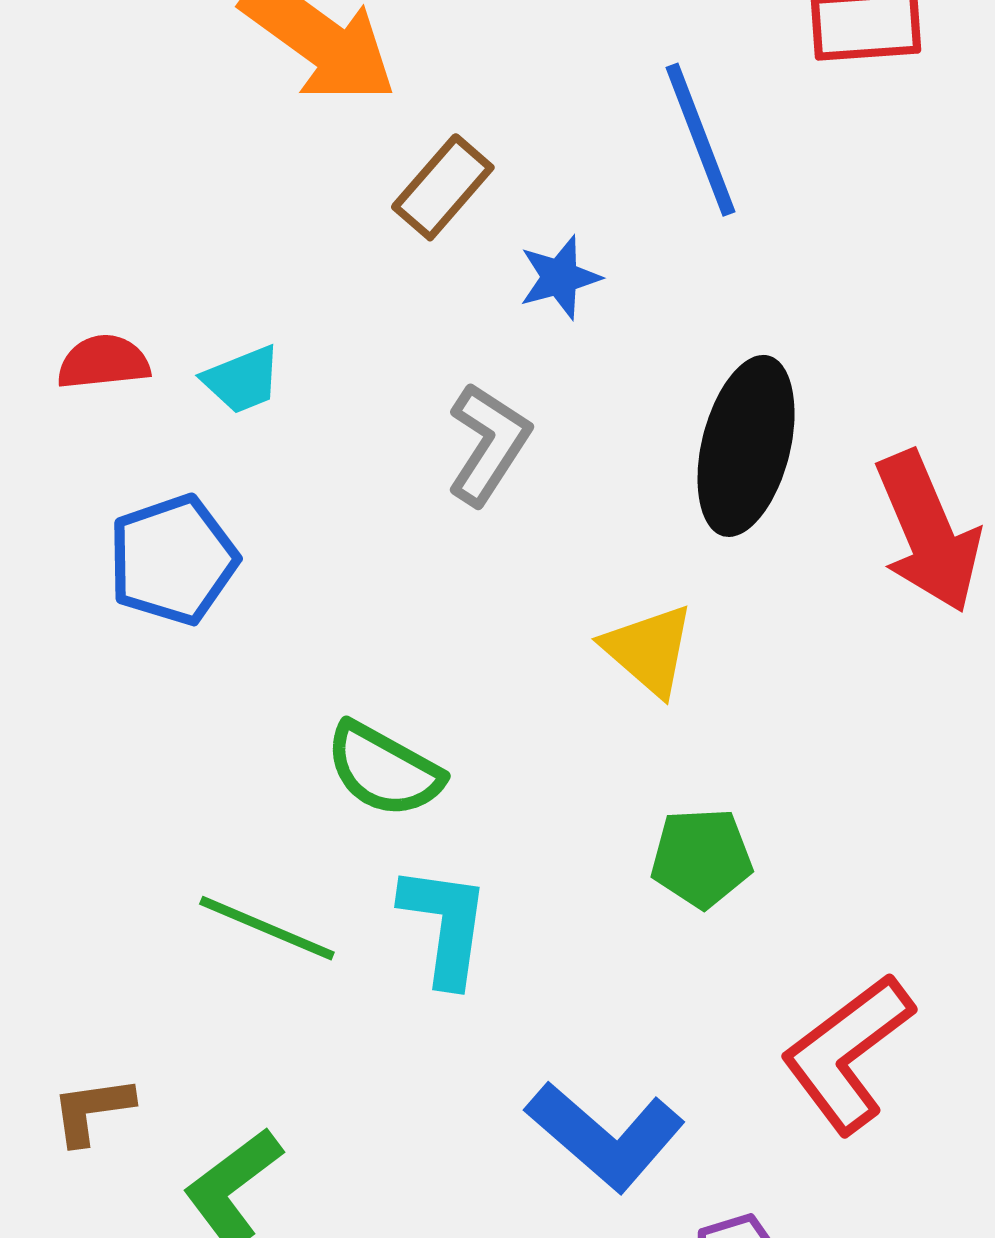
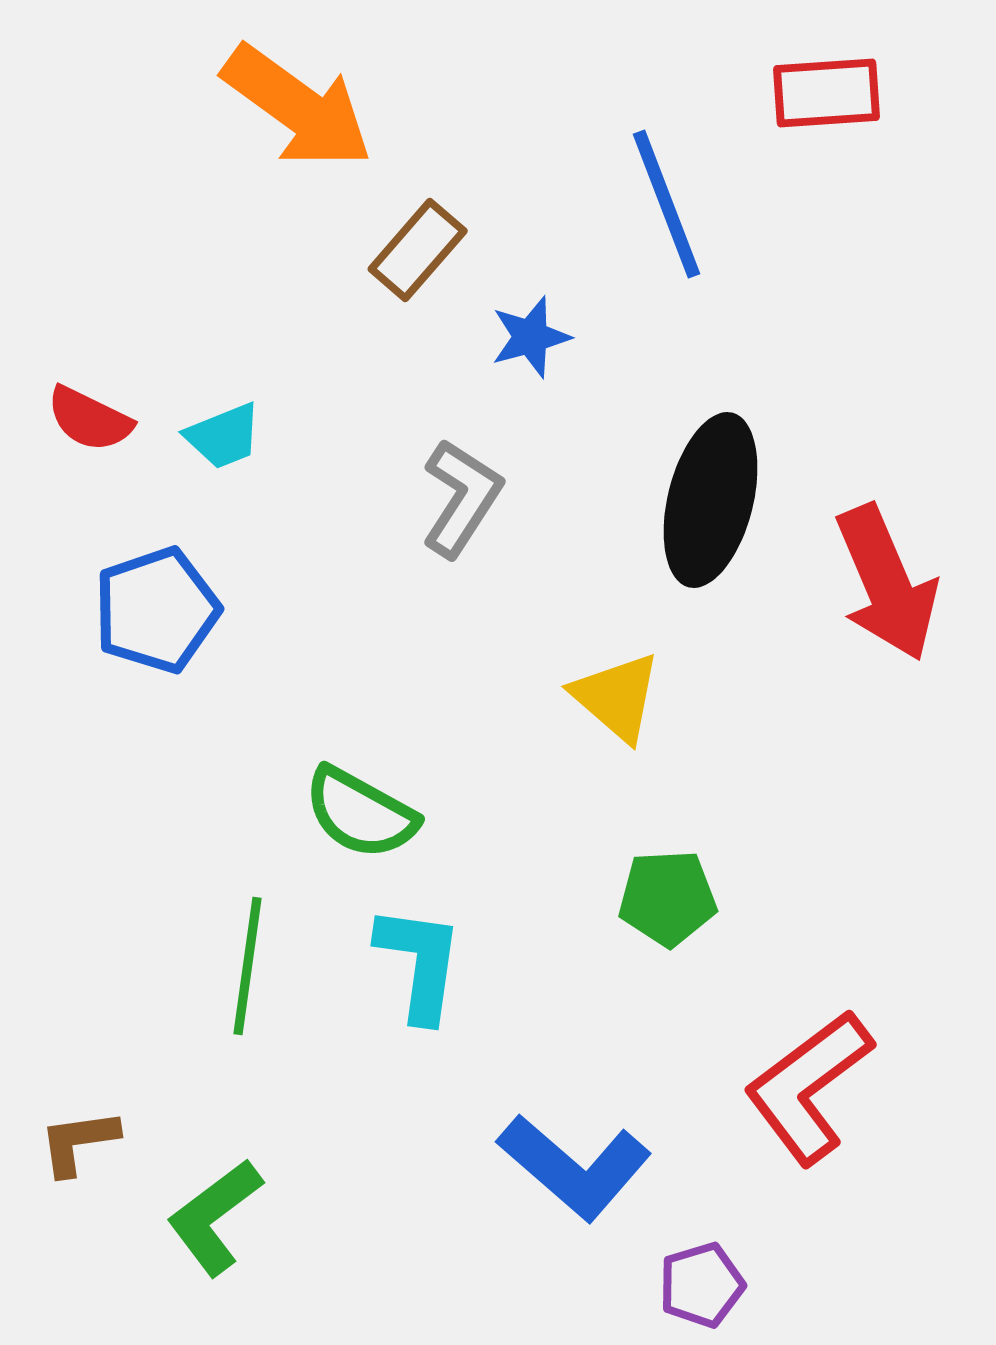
red semicircle: (103, 362) -> (90, 419), turned -148
green line: (267, 928) -> (248, 966), turned 75

